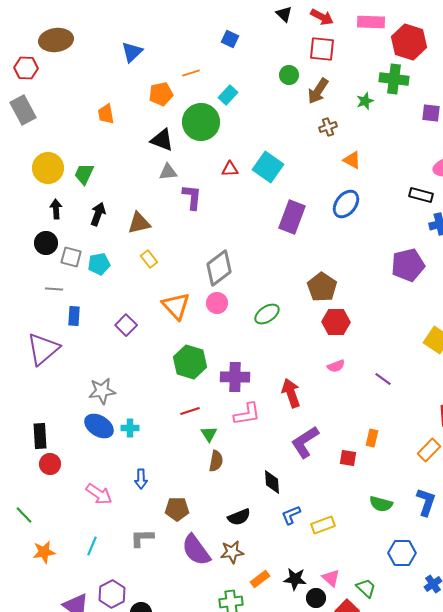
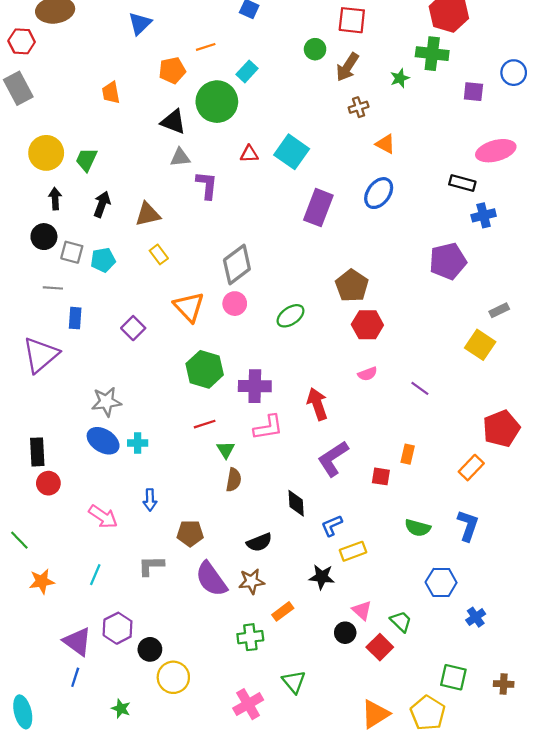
blue L-shape: (291, 515) -> (332, 526), moved
black star: (295, 579) -> (322, 577), moved

